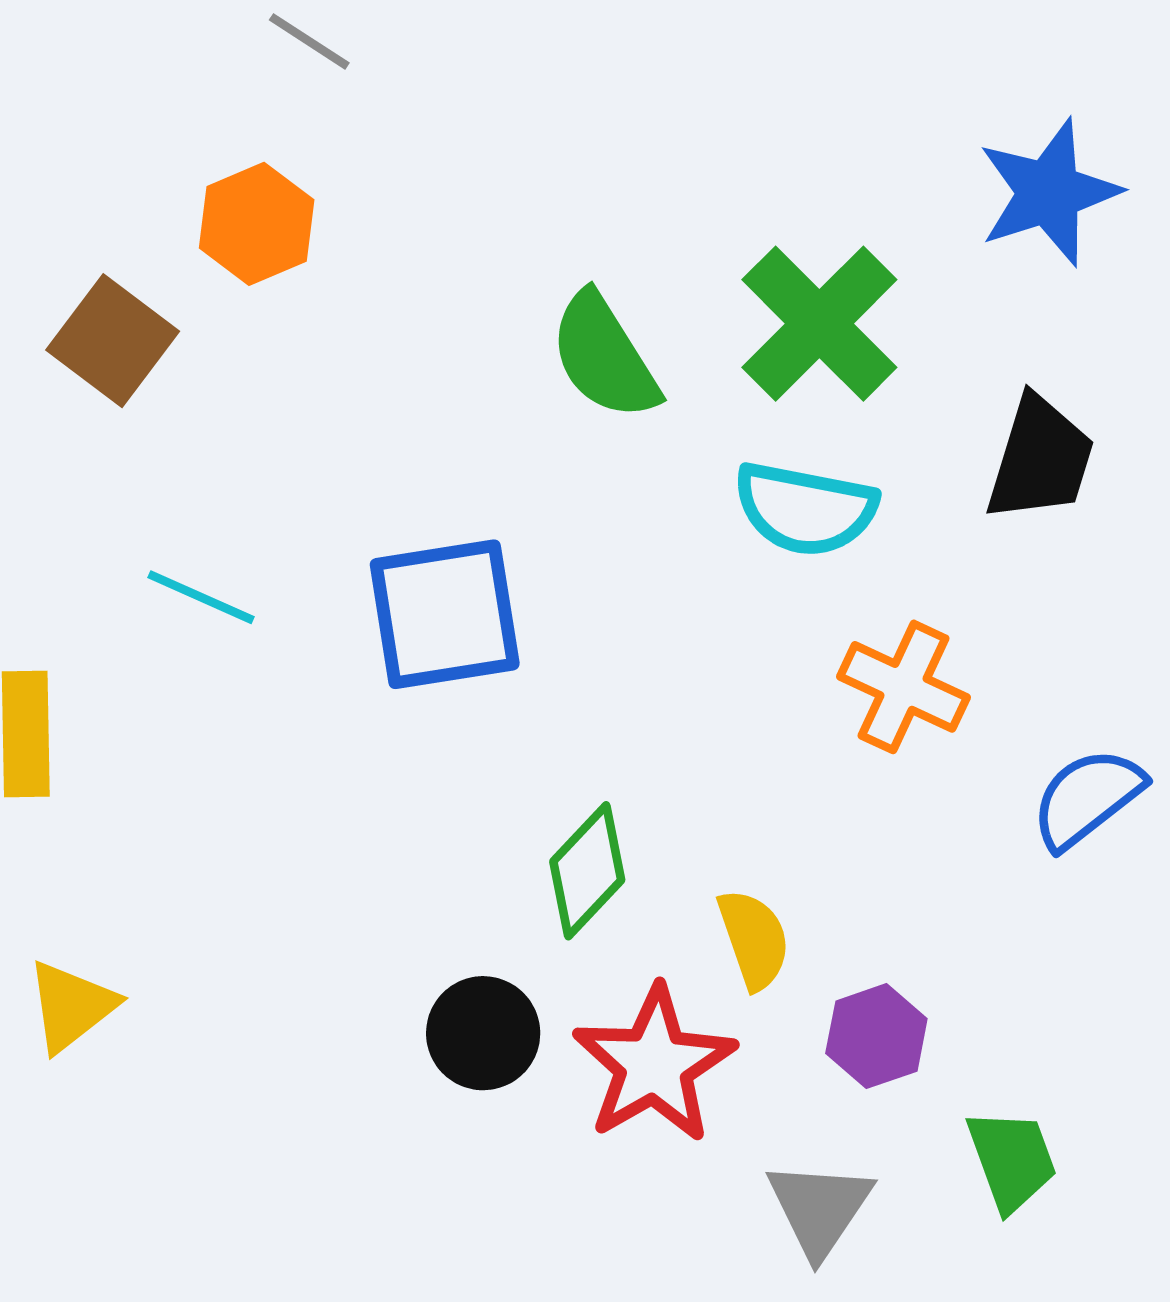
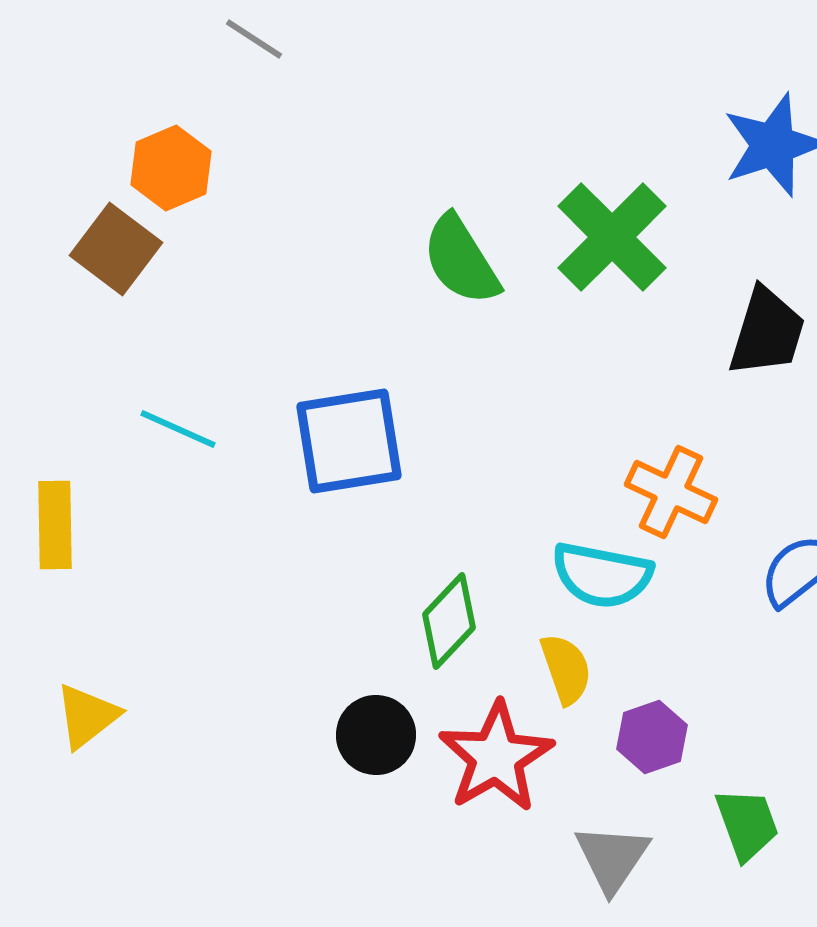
orange hexagon: (257, 224) -> (171, 168), moved
cyan semicircle: (805, 509) -> (602, 575), moved

